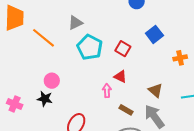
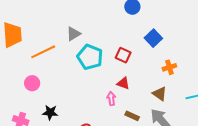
orange line: (44, 38) -> (43, 52), turned -60
orange cross: (180, 58) -> (169, 67), moved
pink circle: (52, 81) -> (32, 83), moved

